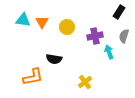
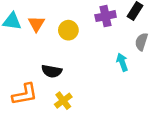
purple cross: (95, 36) -> (106, 16), moved
yellow cross: (85, 82) -> (63, 101), moved

